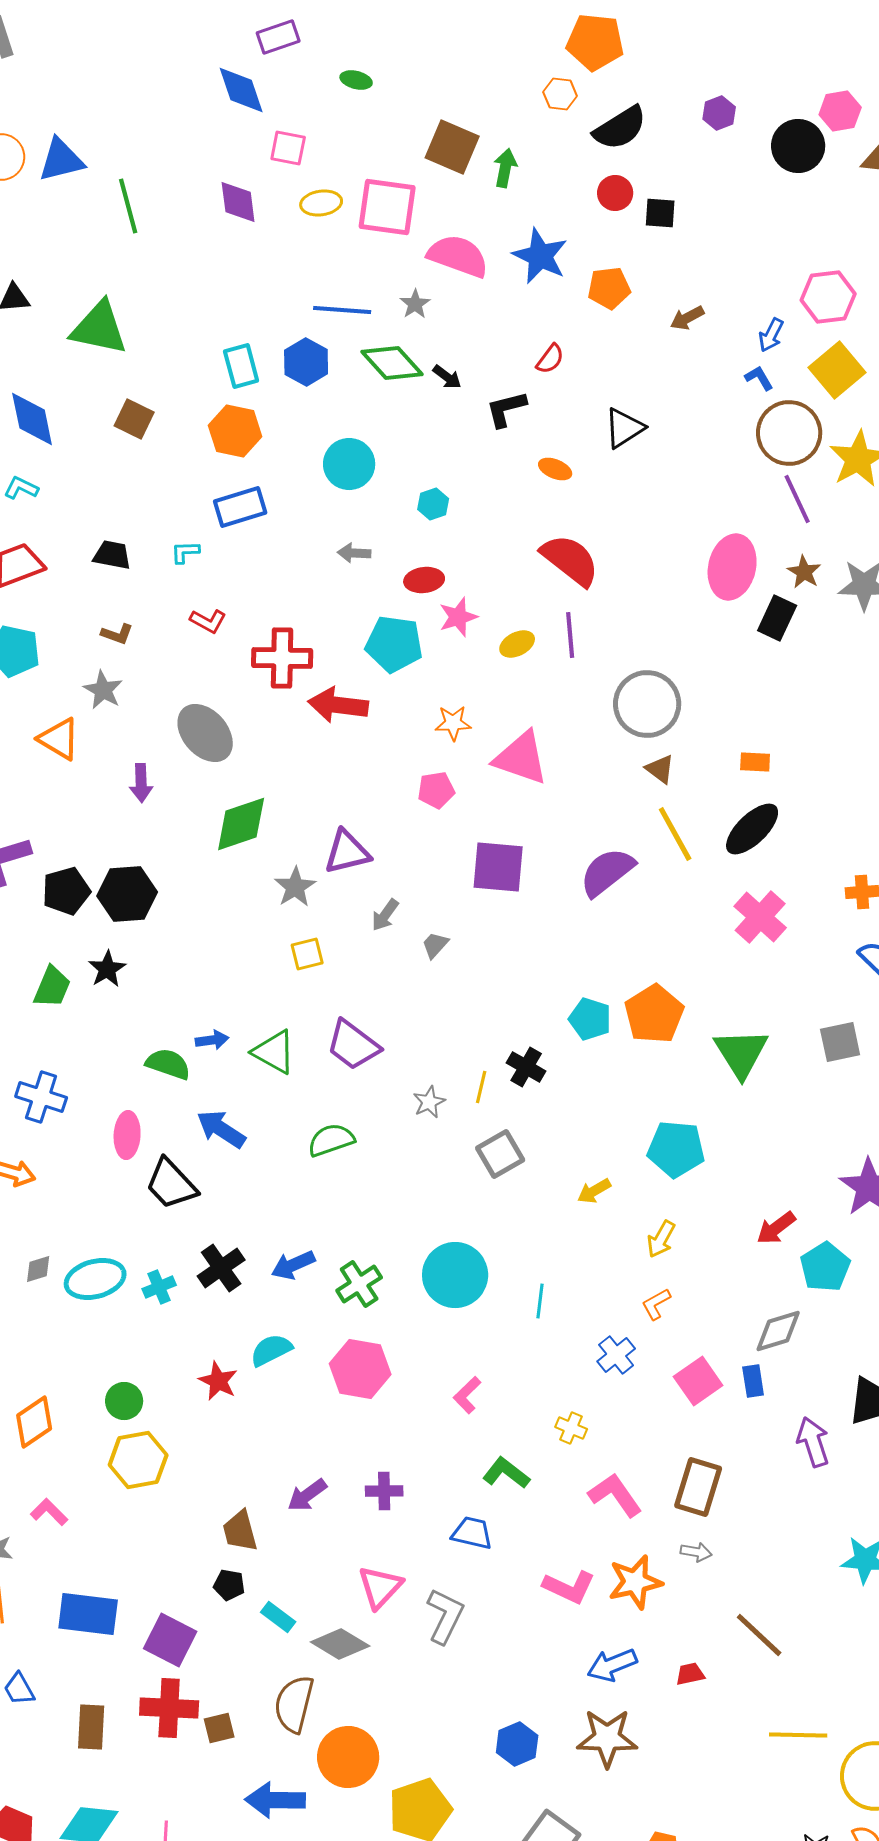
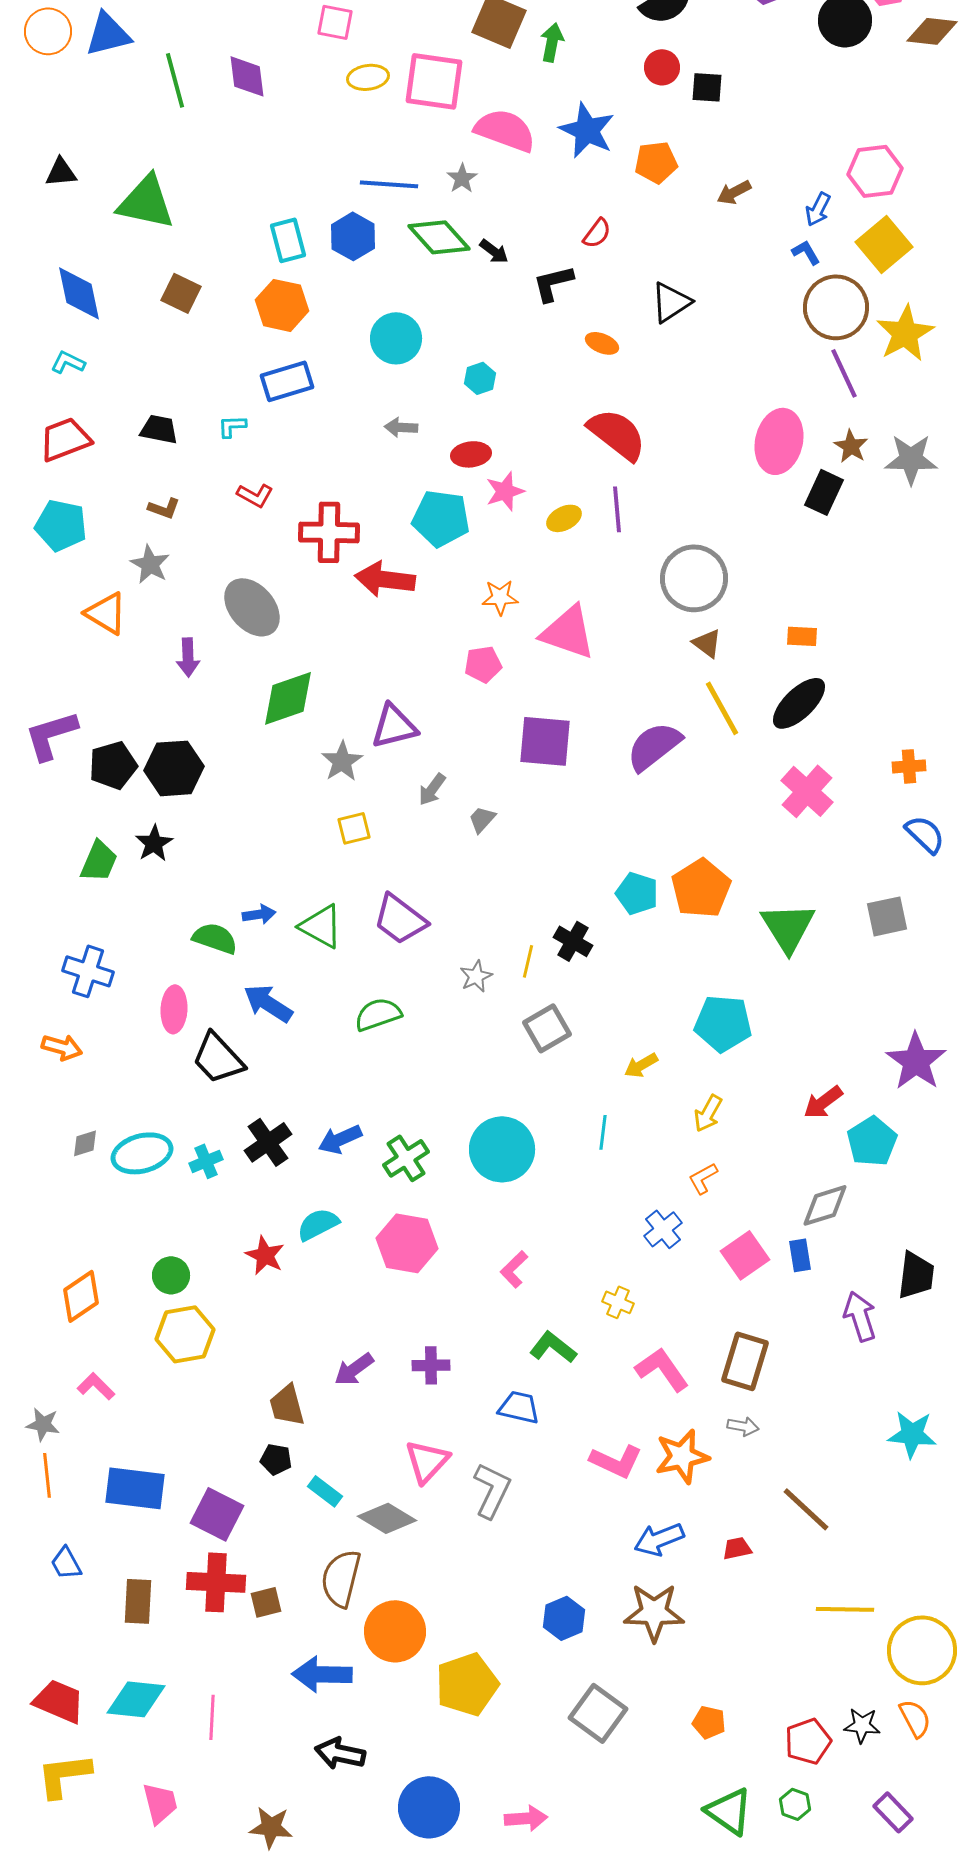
purple diamond: (238, 202) -> (247, 76), moved
cyan line: (540, 1301) -> (603, 1132), moved

